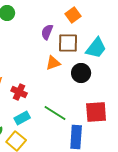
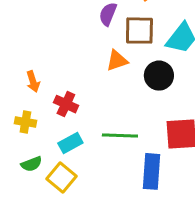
green line: (55, 113) -> (120, 135), turned -30

